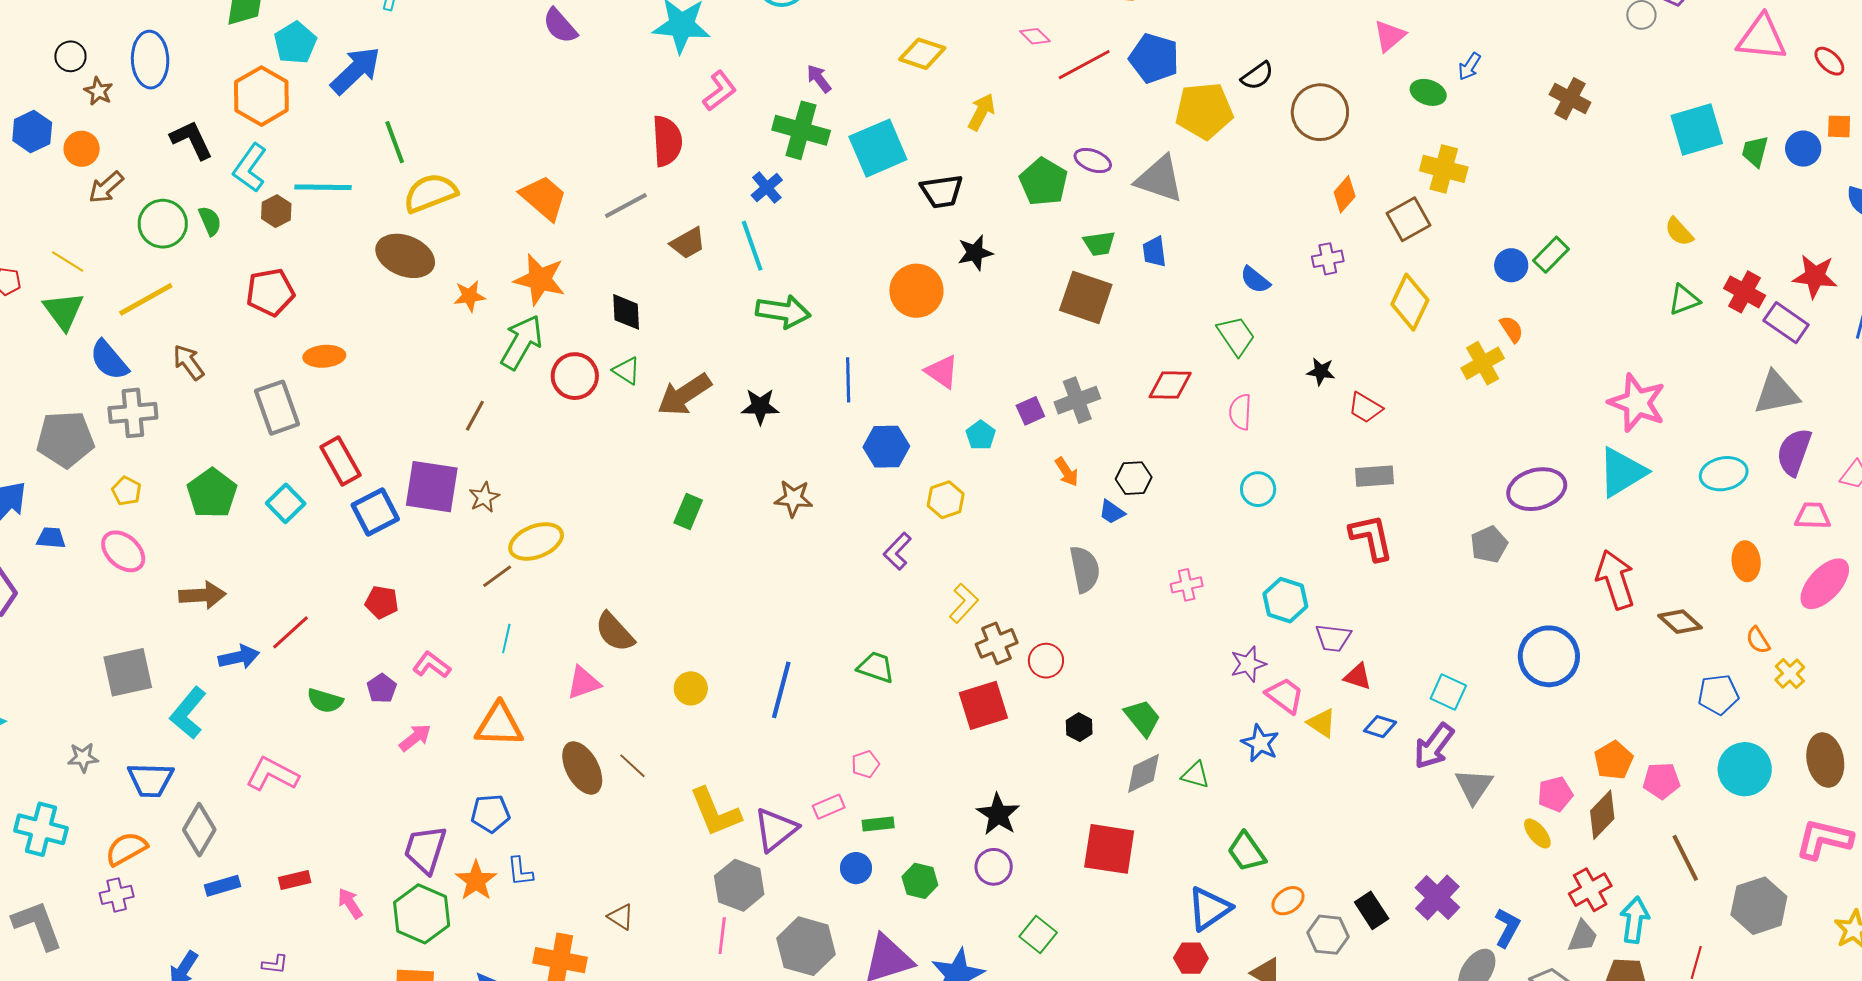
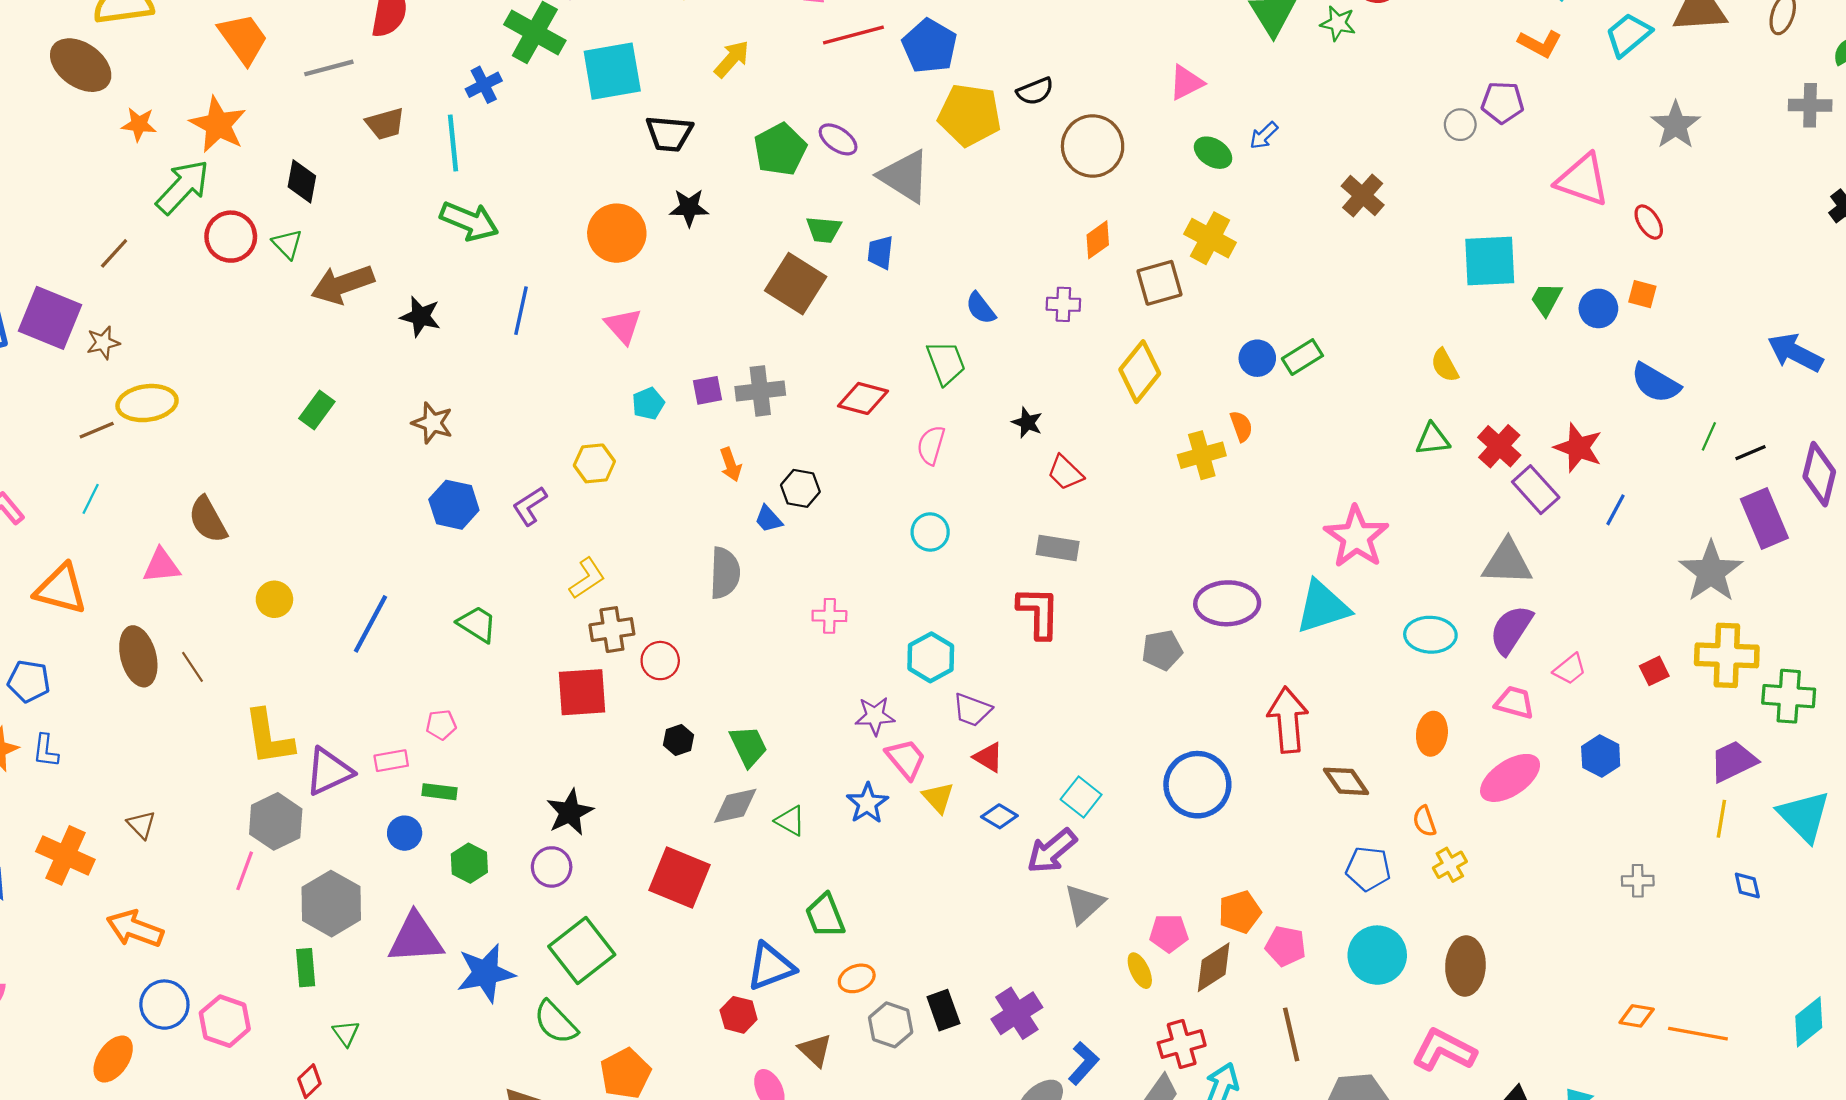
blue hexagon: (886, 447) -> (454, 505), moved
green square: (1038, 935) -> (582, 951), size x1.6

